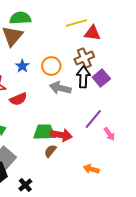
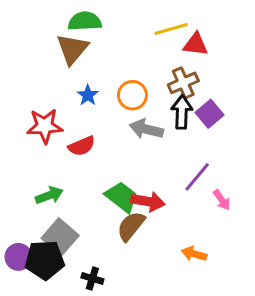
green trapezoid: (44, 132) -> (122, 197), turned 40
brown semicircle: (50, 151) -> (131, 226), size x1.5
black cross: (25, 185) -> (92, 278), turned -32

